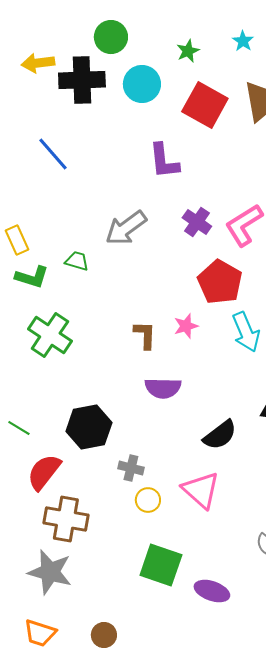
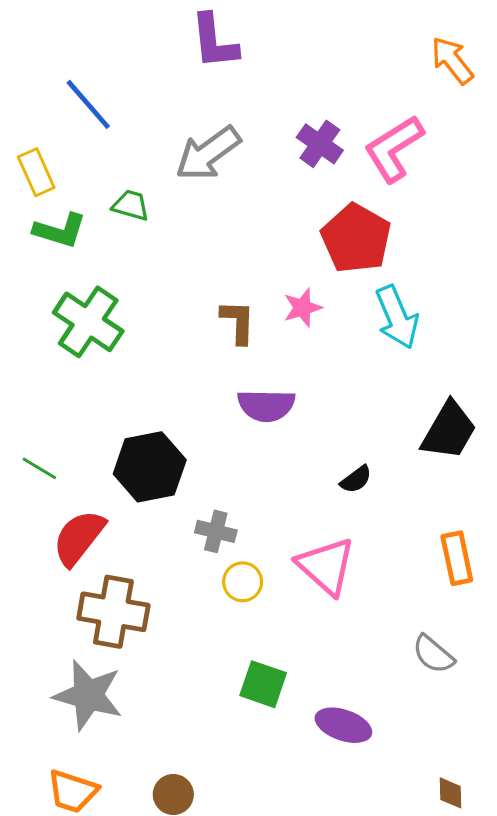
blue line: (53, 154) -> (88, 104), moved
purple L-shape: (164, 161) -> (214, 41), moved
black semicircle: (220, 435) -> (356, 479), size x0.6
green square: (161, 565) -> (263, 684), size x0.7

